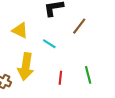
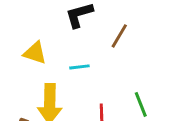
cyan line: (49, 44) -> (79, 67), turned -32

